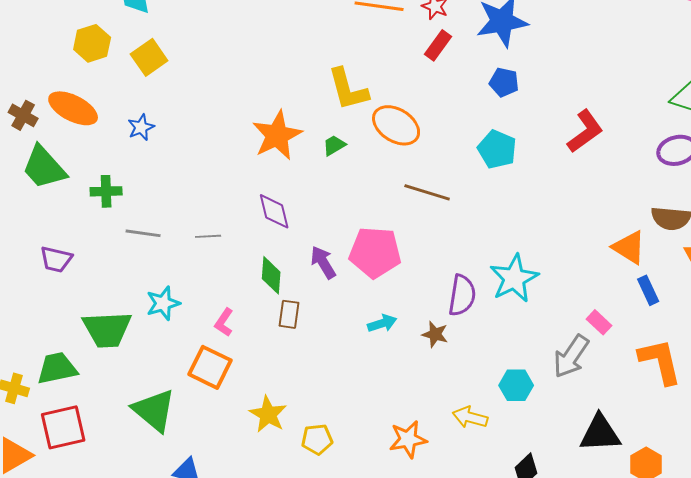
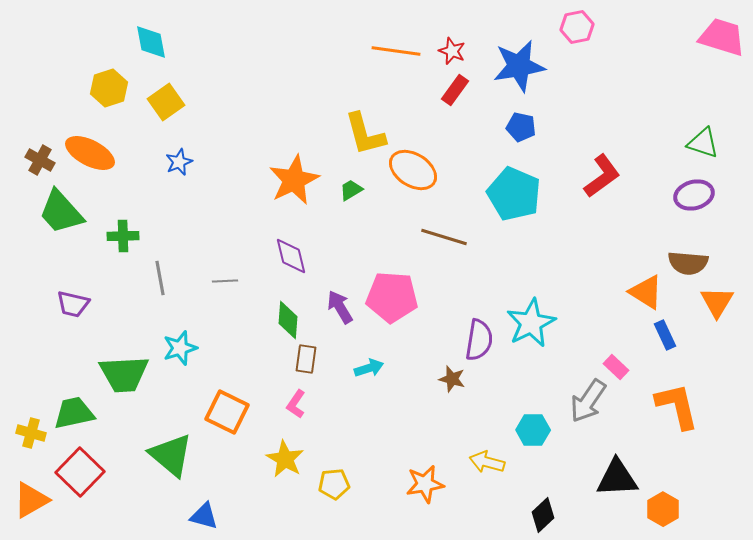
blue star: (141, 127) -> (179, 162), moved
cyan pentagon: (497, 149) -> (514, 194), size x1.4
gray line: (143, 233) -> (160, 278), turned 72
pink L-shape: (224, 322) -> (296, 404), moved
cyan arrow: (382, 323) -> (369, 368), moved
red square: (63, 427) -> (80, 472), turned -33

